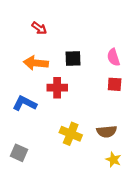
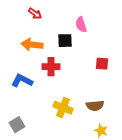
pink semicircle: (113, 57) -> (81, 25), moved
gray square: (19, 153) -> (17, 125), turned 35

